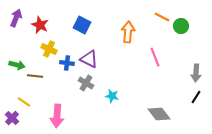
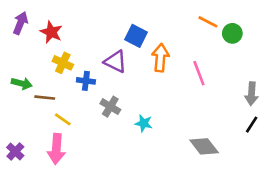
blue square: (82, 25) -> (136, 36), moved
orange arrow: (128, 32) -> (160, 58), moved
purple triangle: (89, 59) -> (115, 62), moved
yellow line: (24, 102) -> (63, 119), moved
pink arrow: (57, 116) -> (56, 149), moved

